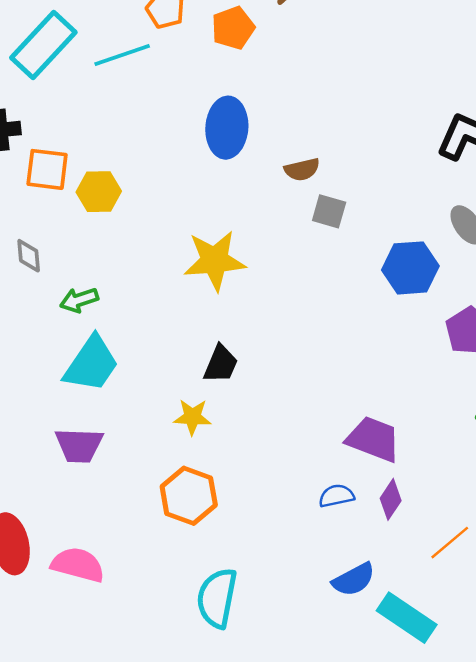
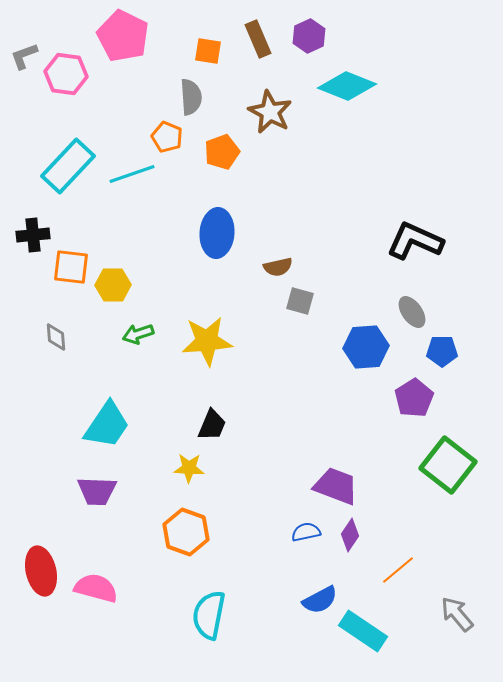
green arrow: (79, 300) -> (138, 334), moved

